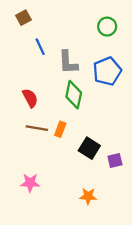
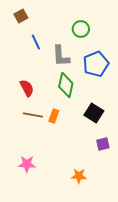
green circle: (107, 27) -> (81, 29), moved
black square: (89, 148) -> (94, 113), moved

